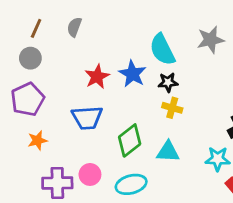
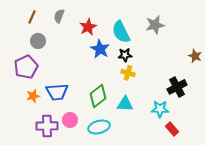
gray circle: (30, 58) -> (38, 41), moved
red star: (97, 77) -> (88, 27), moved
blue trapezoid: (87, 118) -> (57, 92), moved

